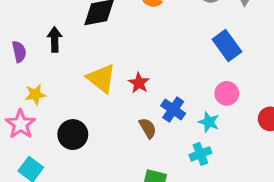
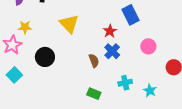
blue rectangle: (227, 46) -> (130, 15), moved
red star: (139, 83) -> (110, 31), moved
cyan star: (209, 122) -> (150, 90), moved

